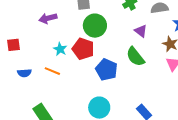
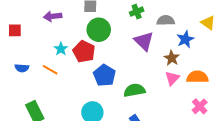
purple triangle: (141, 31) -> (144, 41), size x1.5
red square: (13, 45) -> (15, 30), moved
green semicircle: (135, 57) -> (134, 90), moved, turned 110

